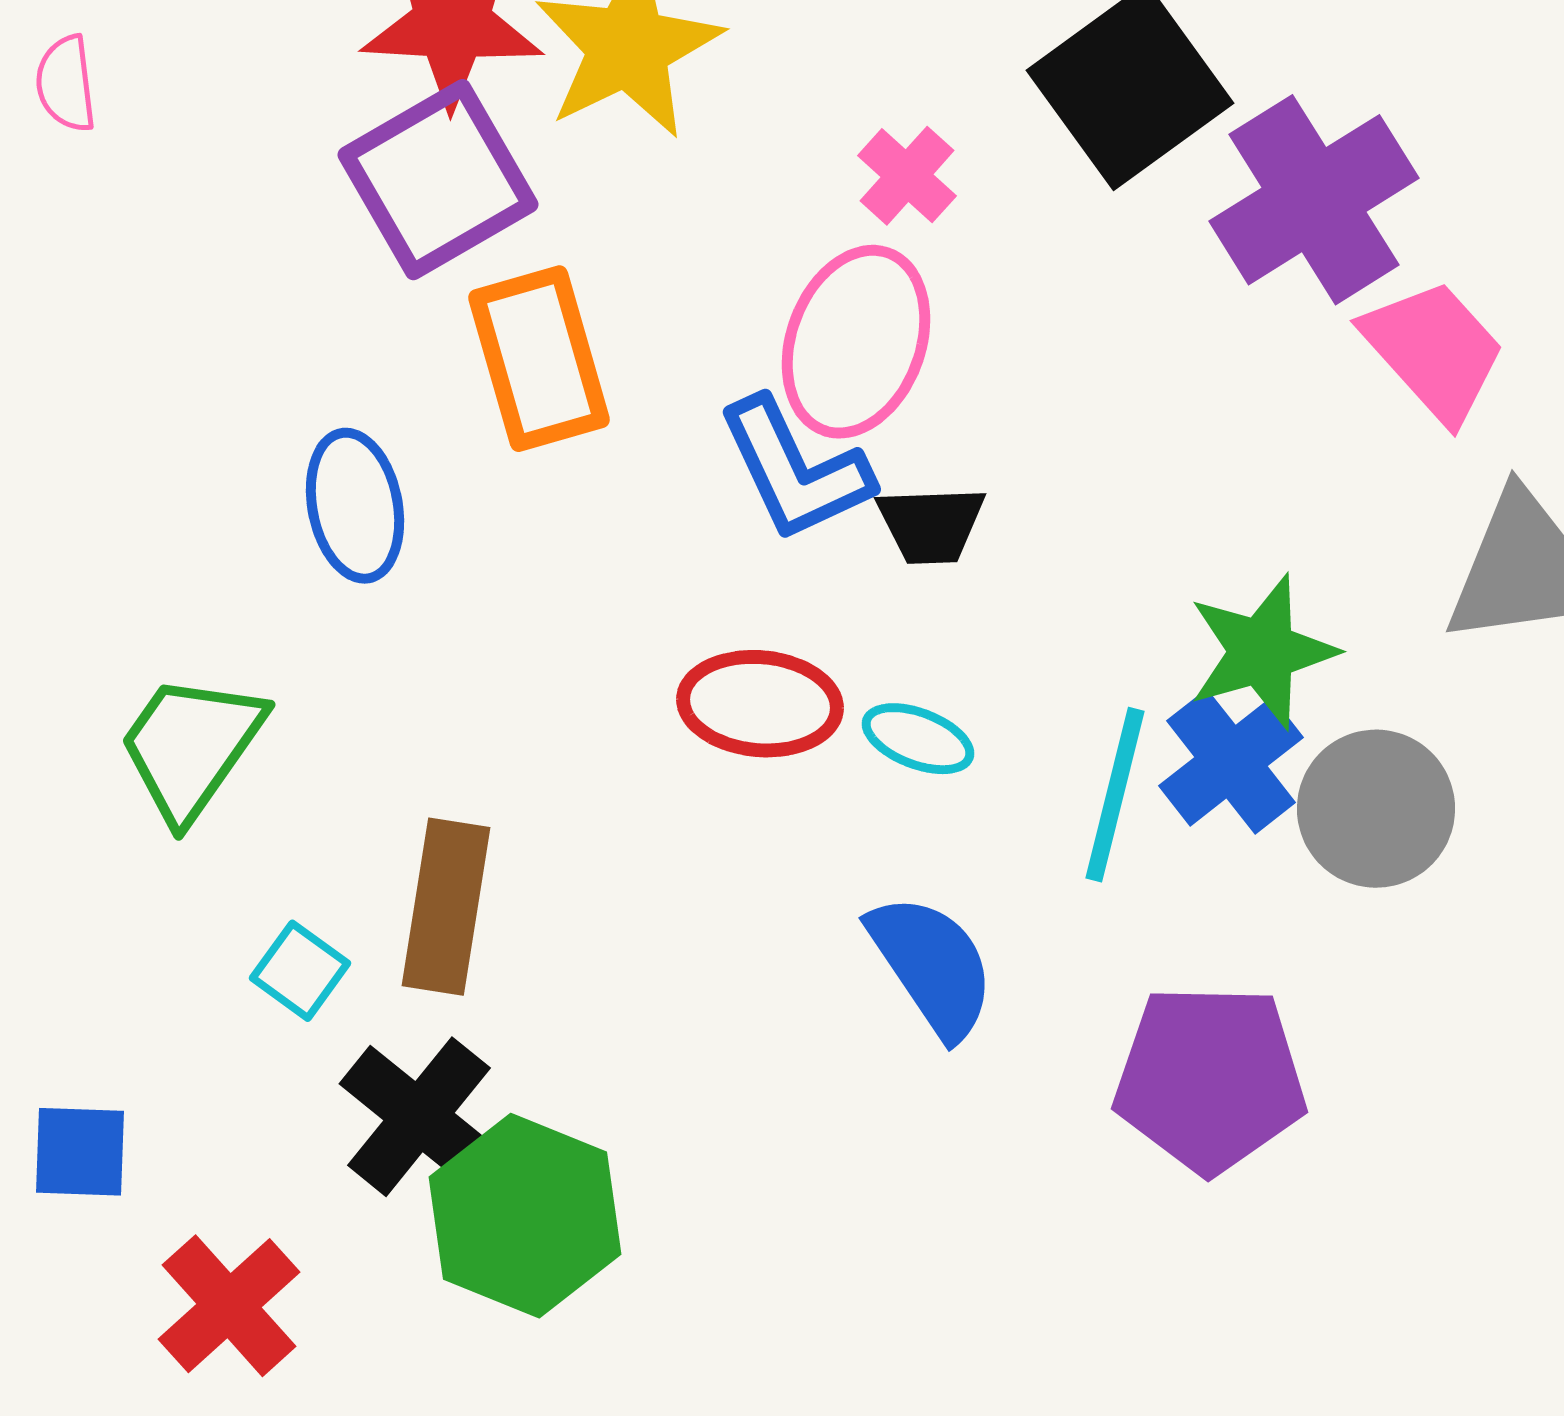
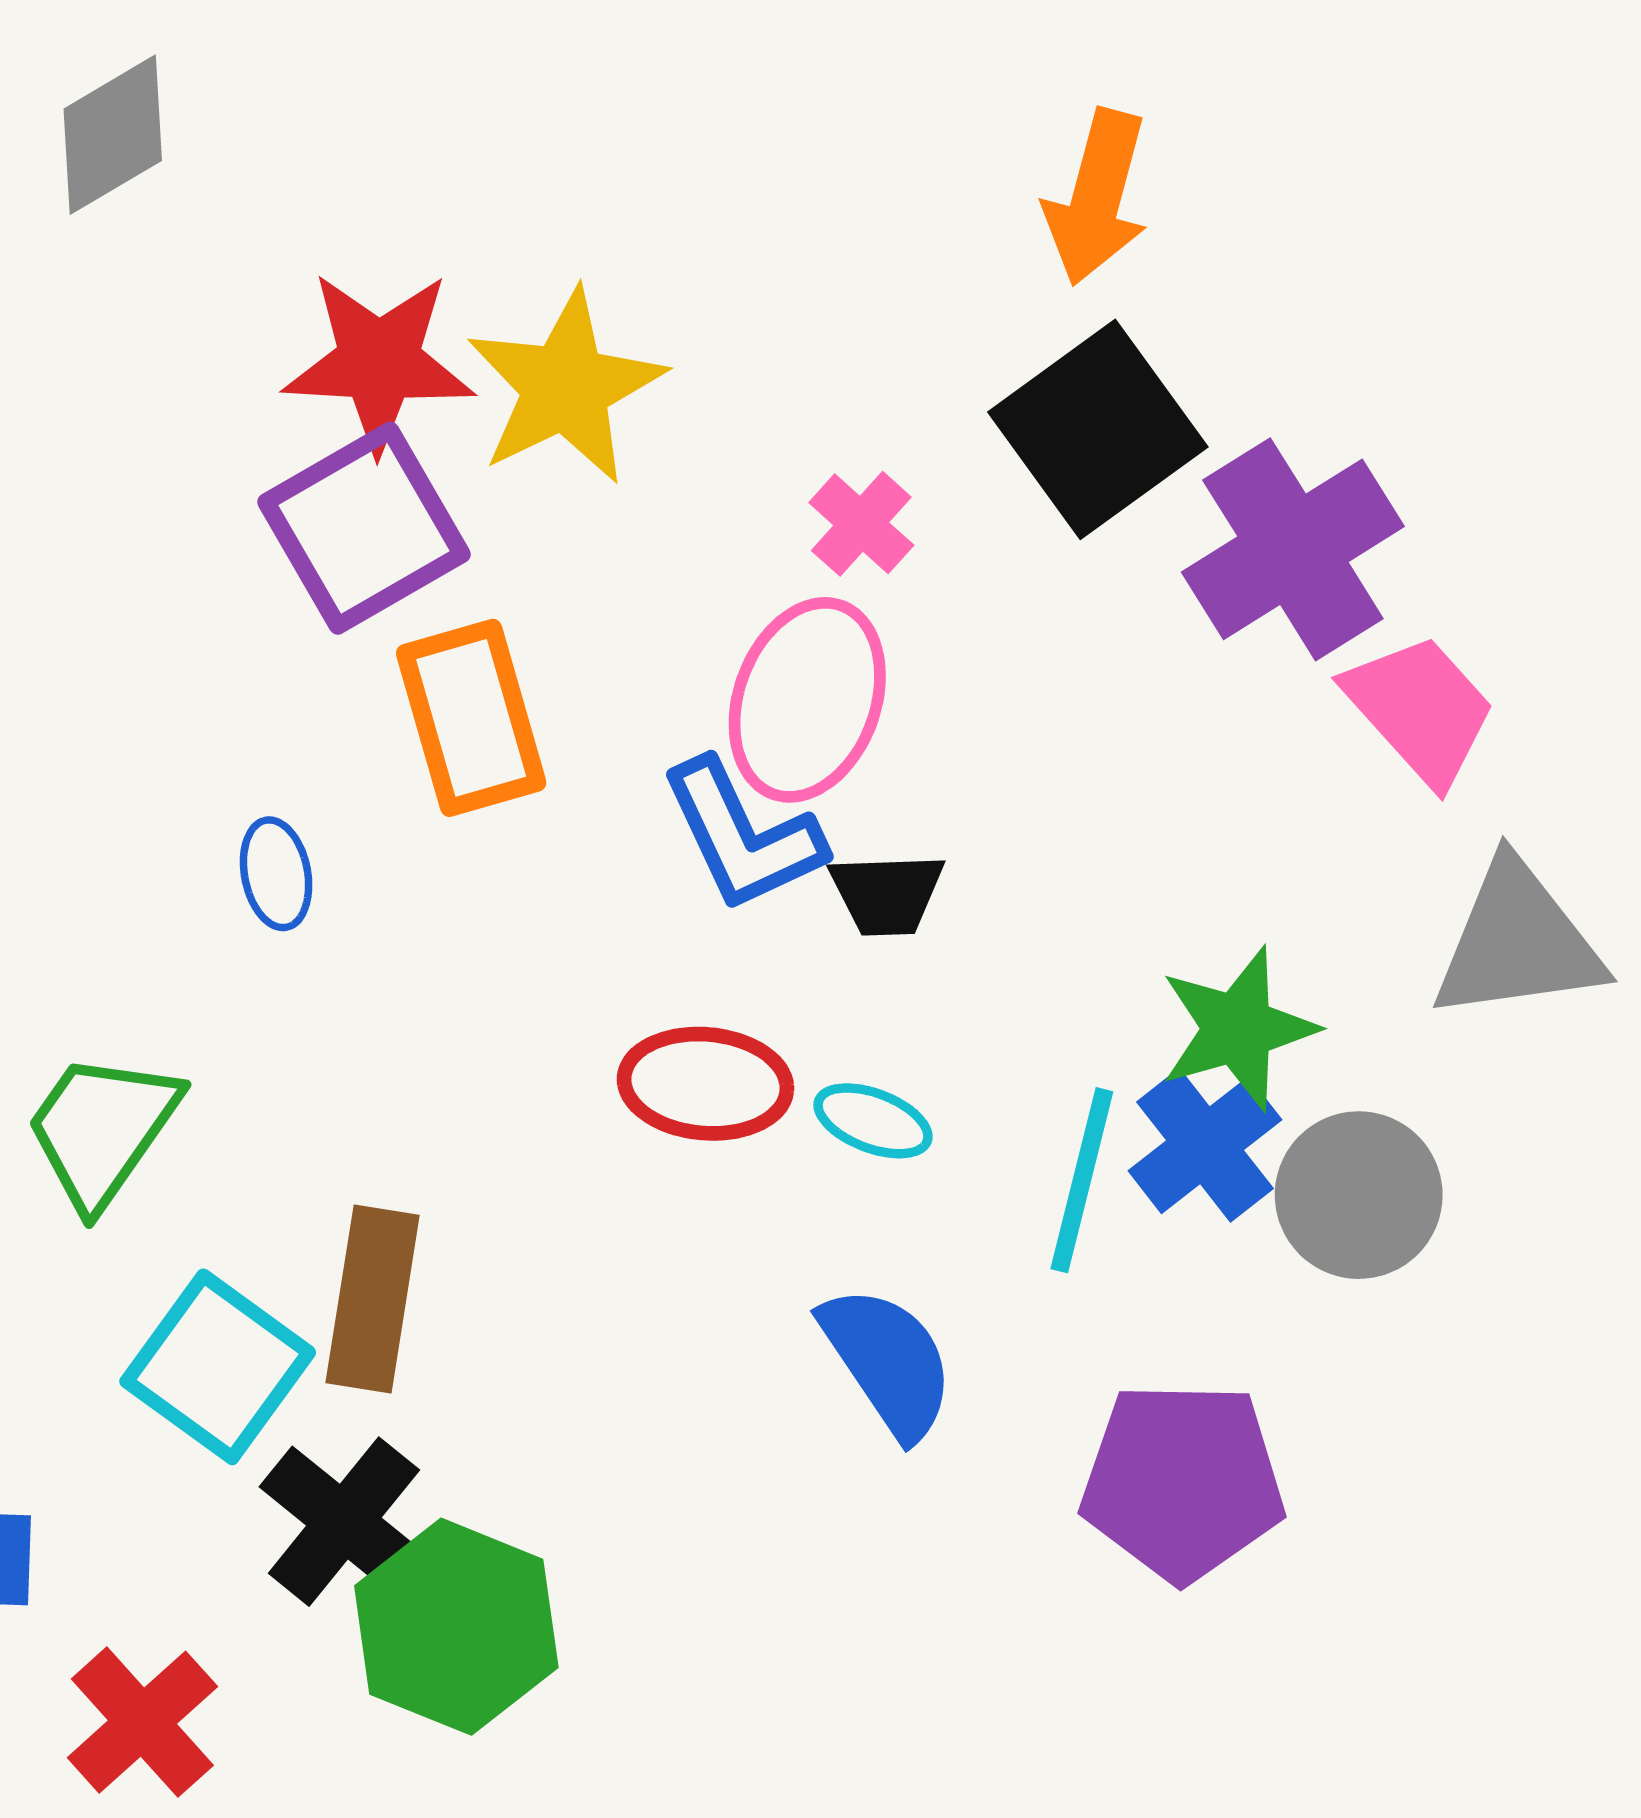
blue ellipse: (355, 506) -> (276, 874), size x0.7
cyan square: (300, 971) -> (218, 1367), size x1.8

